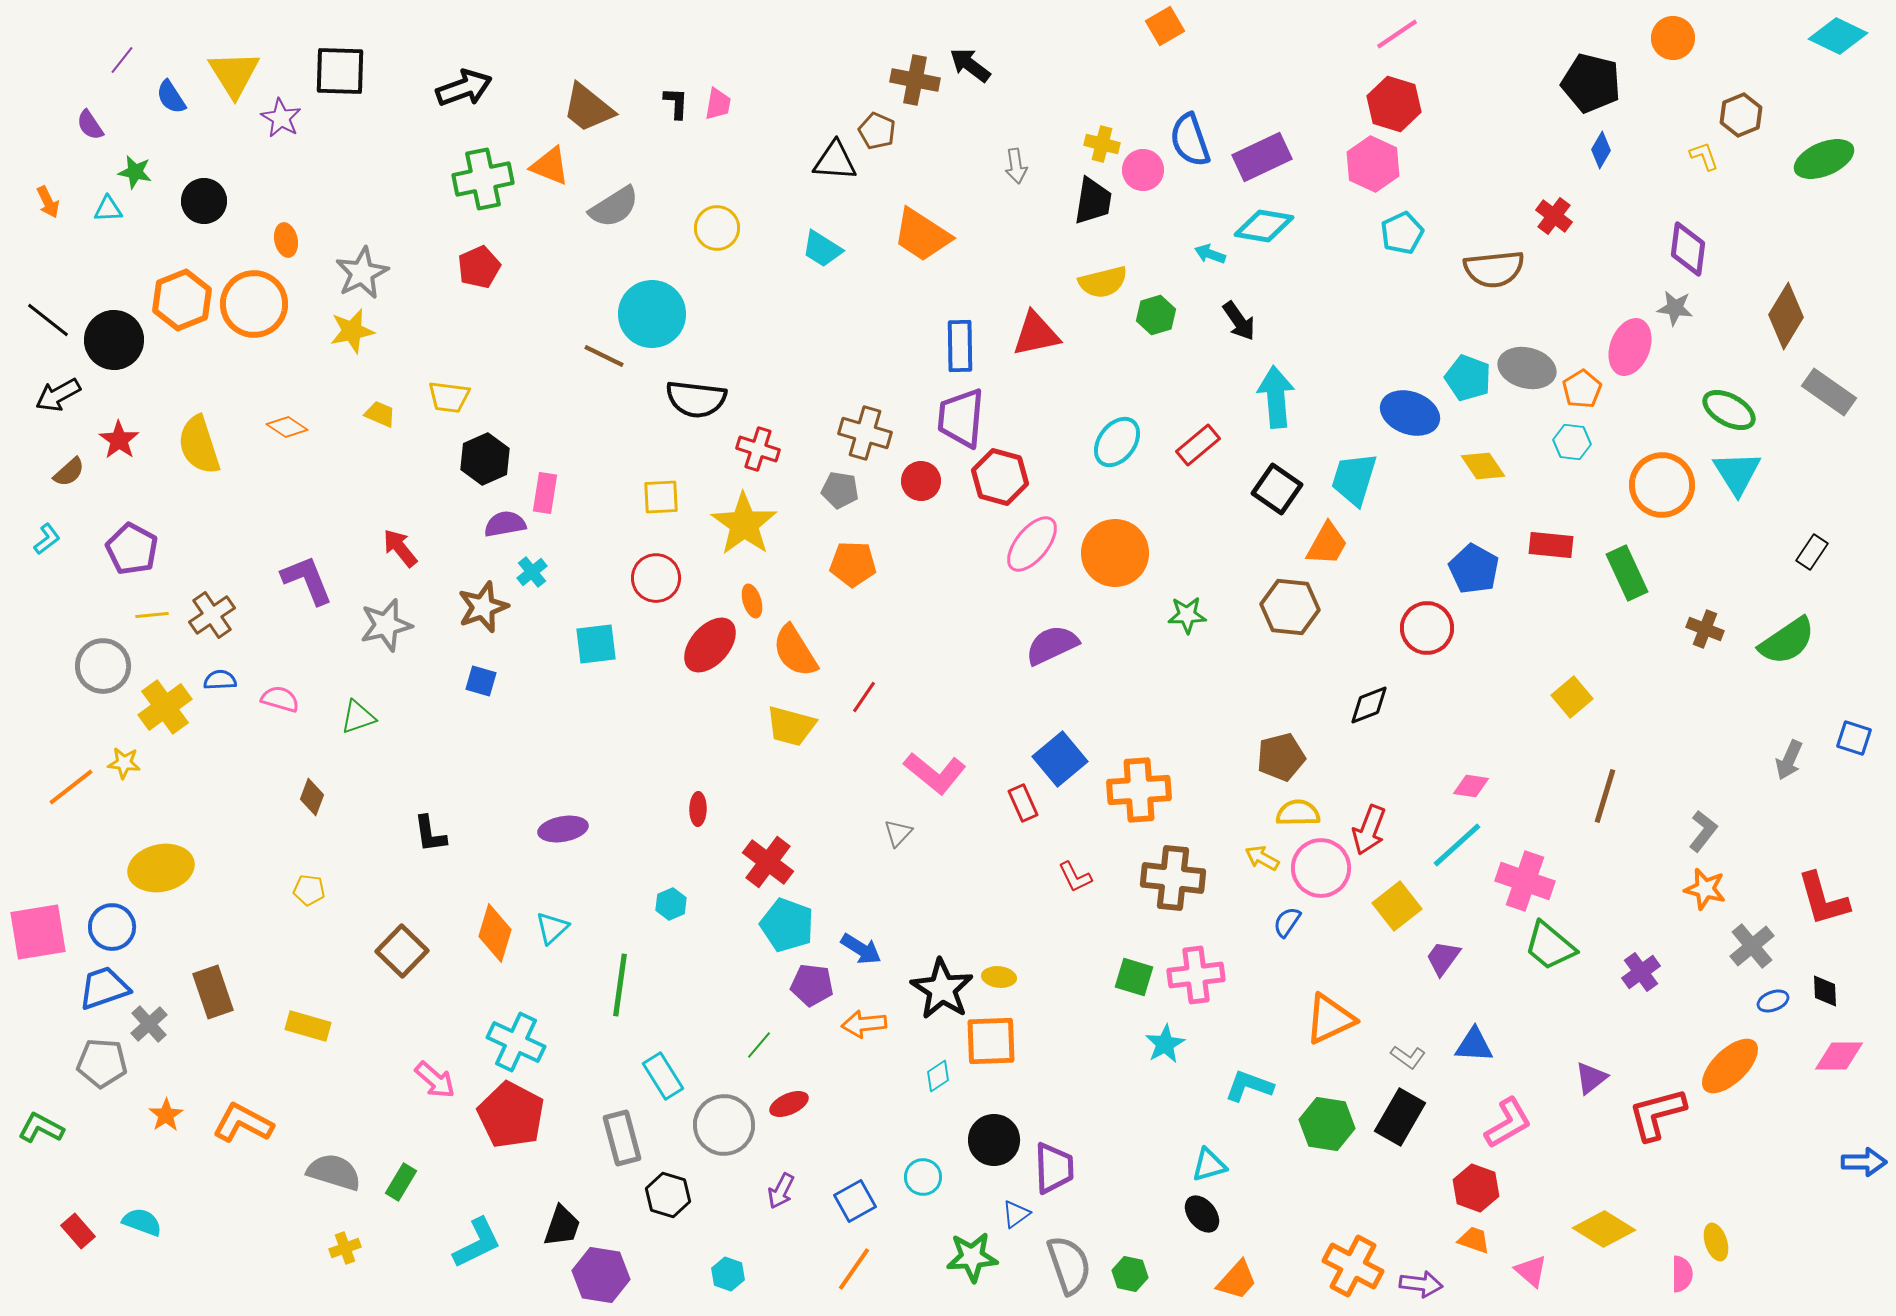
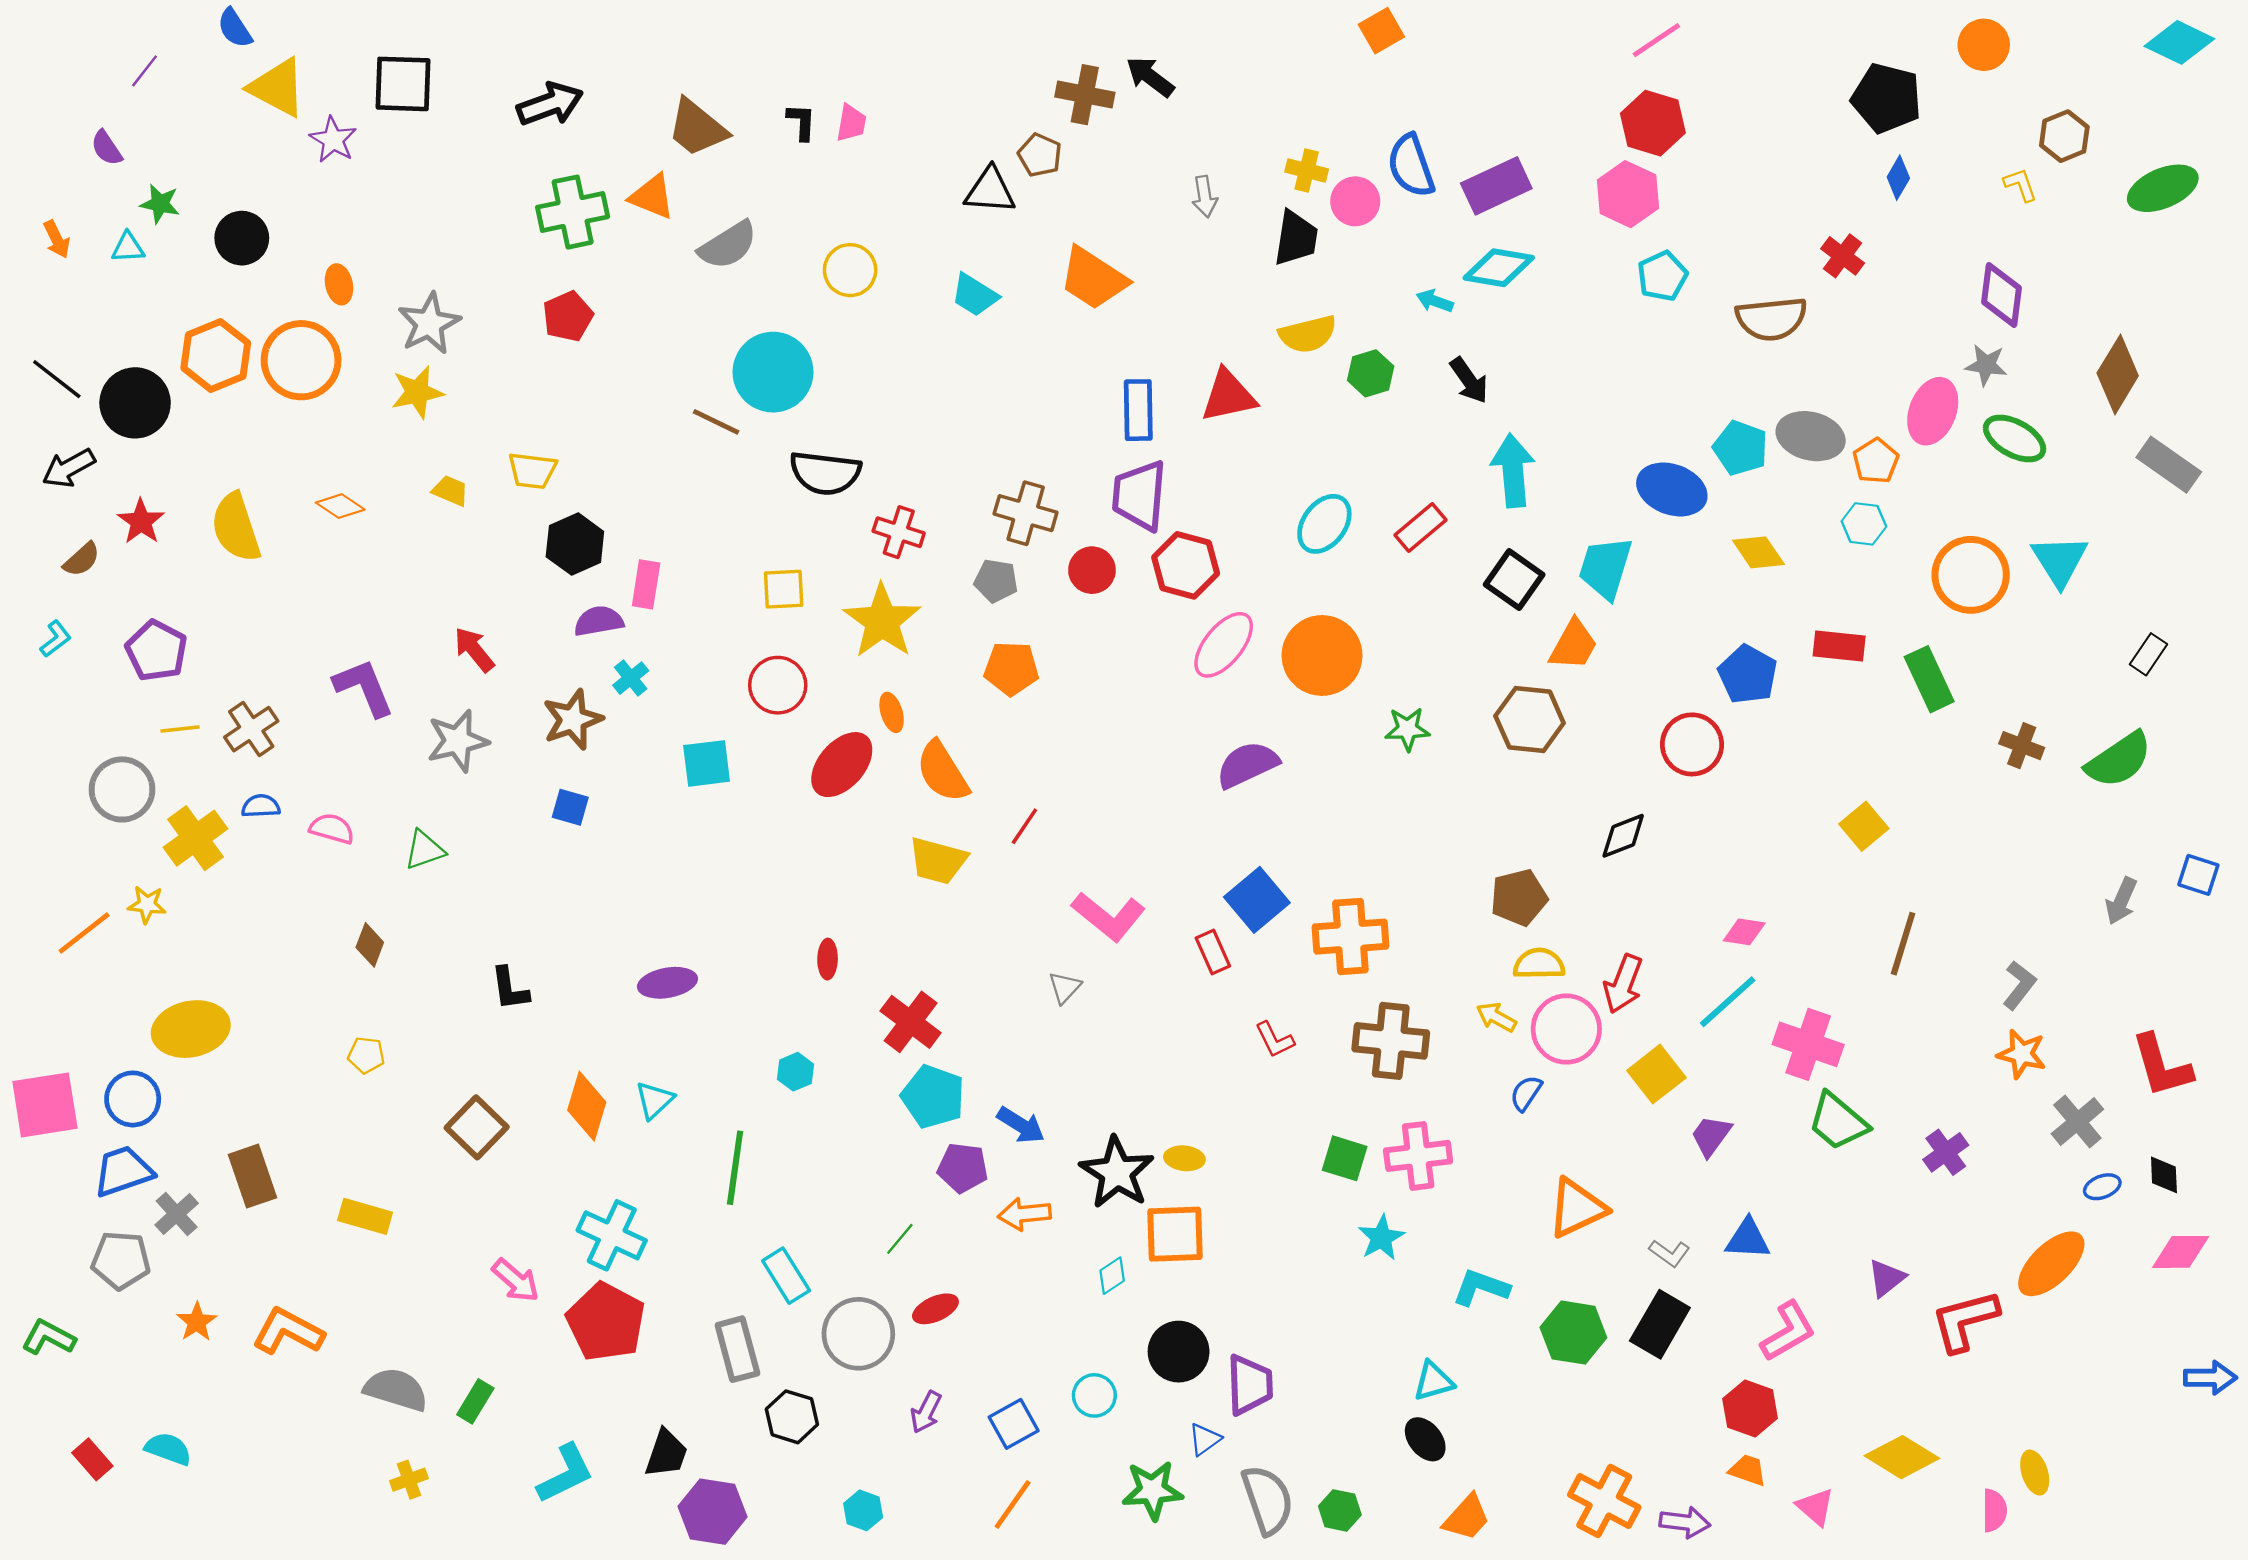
yellow triangle: (234, 74) -> (277, 87), turned -30
blue semicircle: (171, 97) -> (235, 28), moved
green ellipse: (1729, 410) -> (2015, 438), moved

